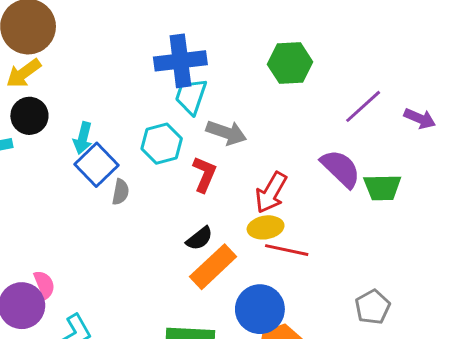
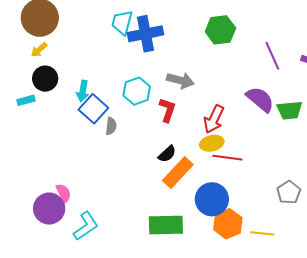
yellow arrow: (24, 73) -> (39, 50), size x0.7
cyan trapezoid: (191, 96) -> (122, 23), moved
purple line: (363, 106) -> (272, 56), turned -68

